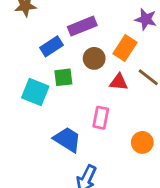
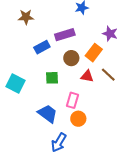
green square: (63, 77) -> (52, 78), moved
cyan square: (35, 92) -> (16, 83), moved
orange circle: (142, 142) -> (78, 119), moved

